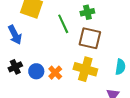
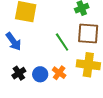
green line: (63, 24) -> (62, 42), moved

